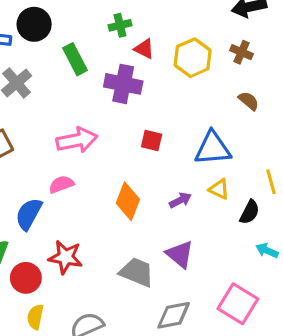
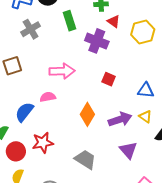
blue triangle: (213, 148) -> (146, 90), size x0.7
purple arrow: (180, 200) -> (120, 119), size x1.6
purple triangle: (180, 254) -> (128, 150), moved
red star: (66, 257) -> (43, 143), turned -30

